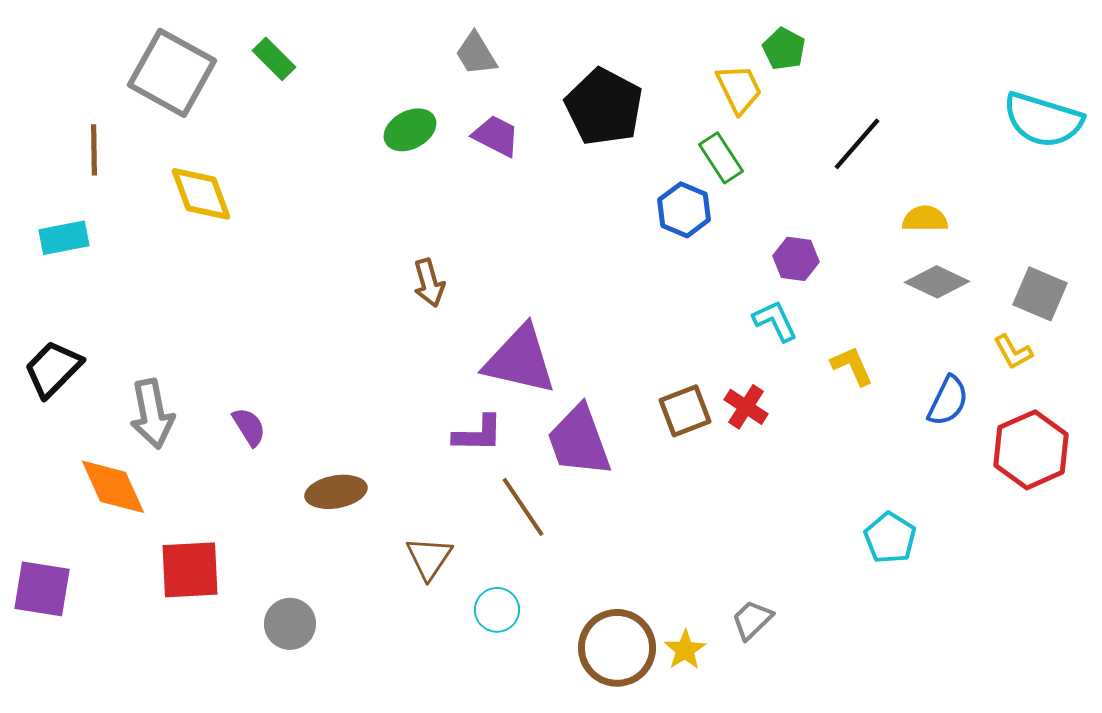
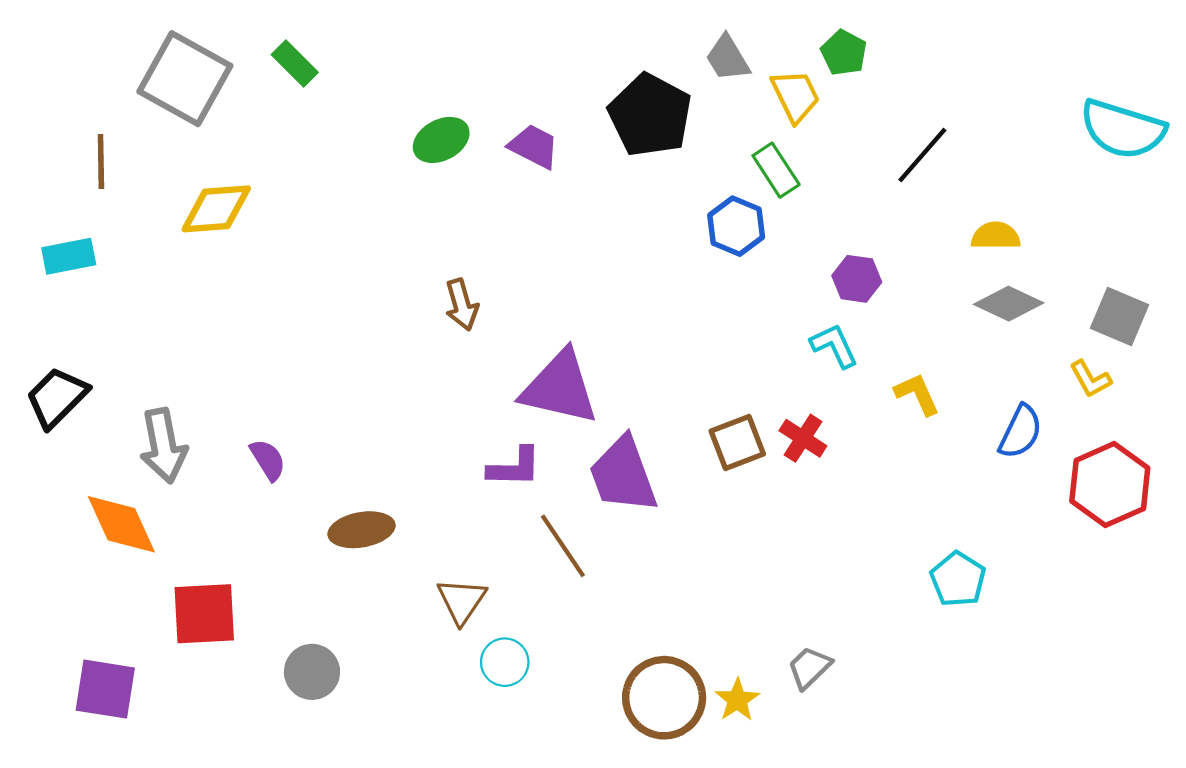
gray trapezoid: (476, 54) -> (728, 58), moved
yellow diamond: (201, 194) -> (216, 209), turned -74
purple square: (42, 589) -> (105, 689), moved
cyan circle: (497, 610) -> (505, 662), moved

